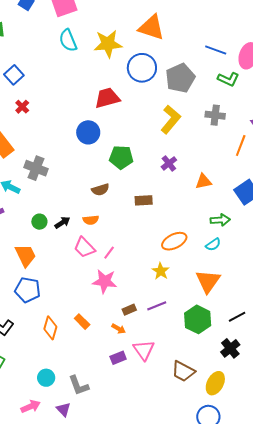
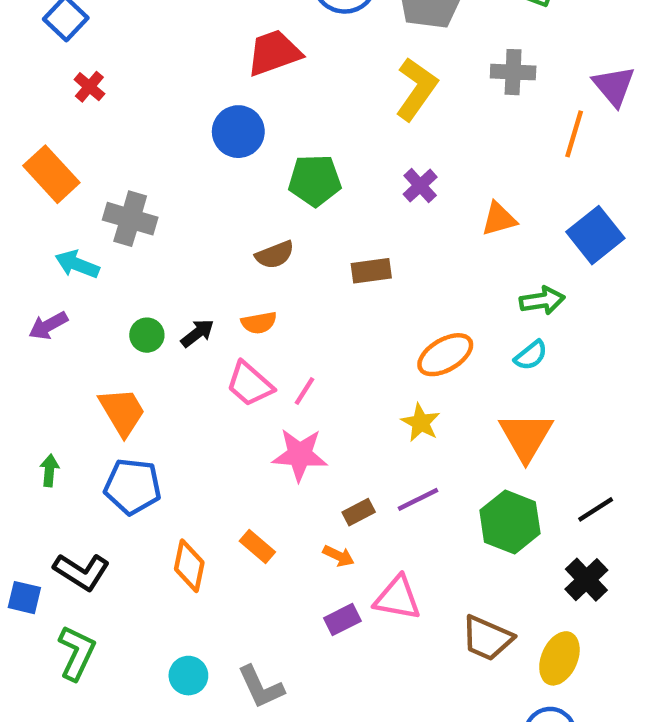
pink triangle: (144, 350) -> (397, 598), turned -40

